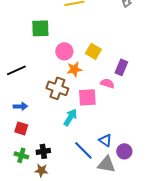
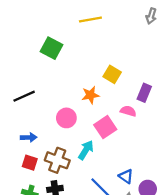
green square: (40, 28) -> (52, 48), turned 30
pink circle: (64, 51) -> (66, 118), moved
brown cross: (57, 88) -> (57, 160), moved
pink square: (87, 97) -> (105, 127), turned -30

